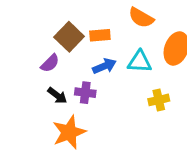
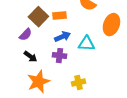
cyan triangle: (140, 62) -> (86, 44), moved
purple cross: (85, 93) -> (59, 56), moved
yellow cross: (159, 100) -> (78, 83), moved

